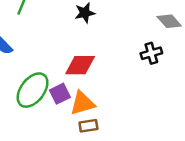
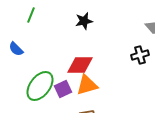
orange triangle: (82, 103) -> (87, 85), moved

